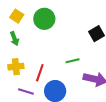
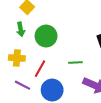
green circle: (44, 19) -> (46, 36), moved

